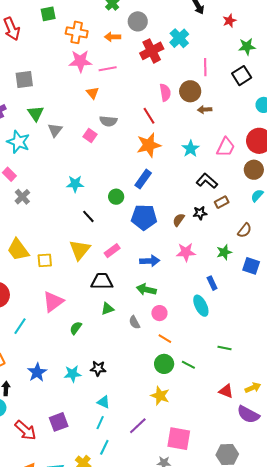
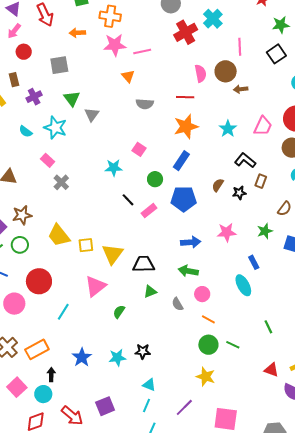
orange arrow: (113, 37) -> (77, 33), moved
red line: (149, 116) -> (185, 97), turned -54
pink square: (90, 136) -> (139, 149), moved
brown rectangle: (222, 202) -> (261, 181), turned -40
brown semicircle: (179, 220) -> (218, 185), moved
yellow triangle: (80, 250) -> (113, 254), moved
pink rectangle: (112, 251) -> (149, 211), moved
green line: (225, 348) -> (268, 327), turned 56

